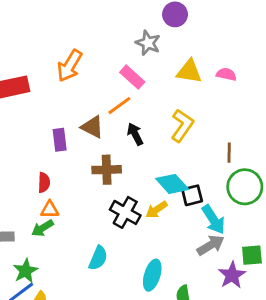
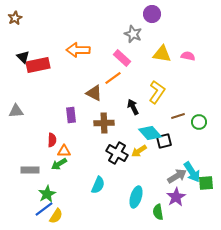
orange arrow: (70, 66) -> (78, 50), turned 60
black arrow: (135, 134) -> (133, 107), moved
purple rectangle: (60, 140) -> (71, 115), moved
brown line: (229, 153) -> (178, 116), moved, turned 72
red semicircle: (44, 183) -> (52, 140), moved
green circle: (245, 187) -> (199, 122), moved, size x0.6
cyan arrow: (213, 220) -> (192, 172), moved
purple star: (232, 275) -> (176, 197), moved

